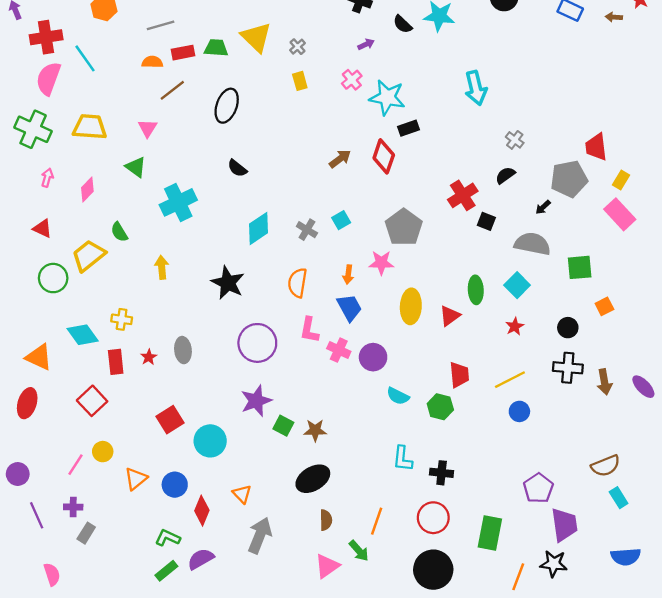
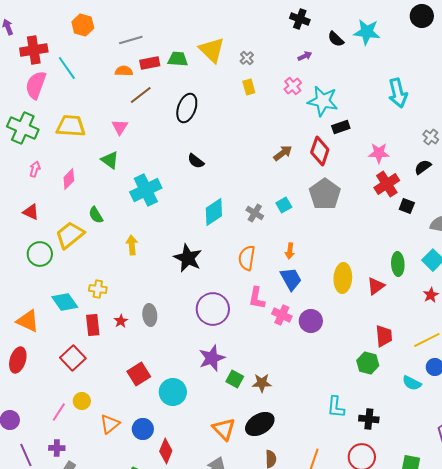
gray pentagon: (404, 227) -> (325, 194), moved
pink star: (381, 263) -> (379, 153), moved
cyan semicircle: (398, 396) -> (412, 383), moved
orange triangle: (242, 494) -> (224, 429), moved, size x1.4

